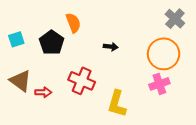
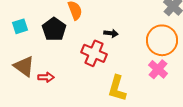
red cross: (82, 81) -> (94, 53), moved
pink cross: (159, 84) -> (158, 69), turned -30

